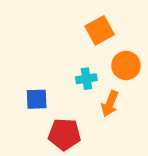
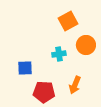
orange arrow: (110, 104) -> (75, 85), moved

